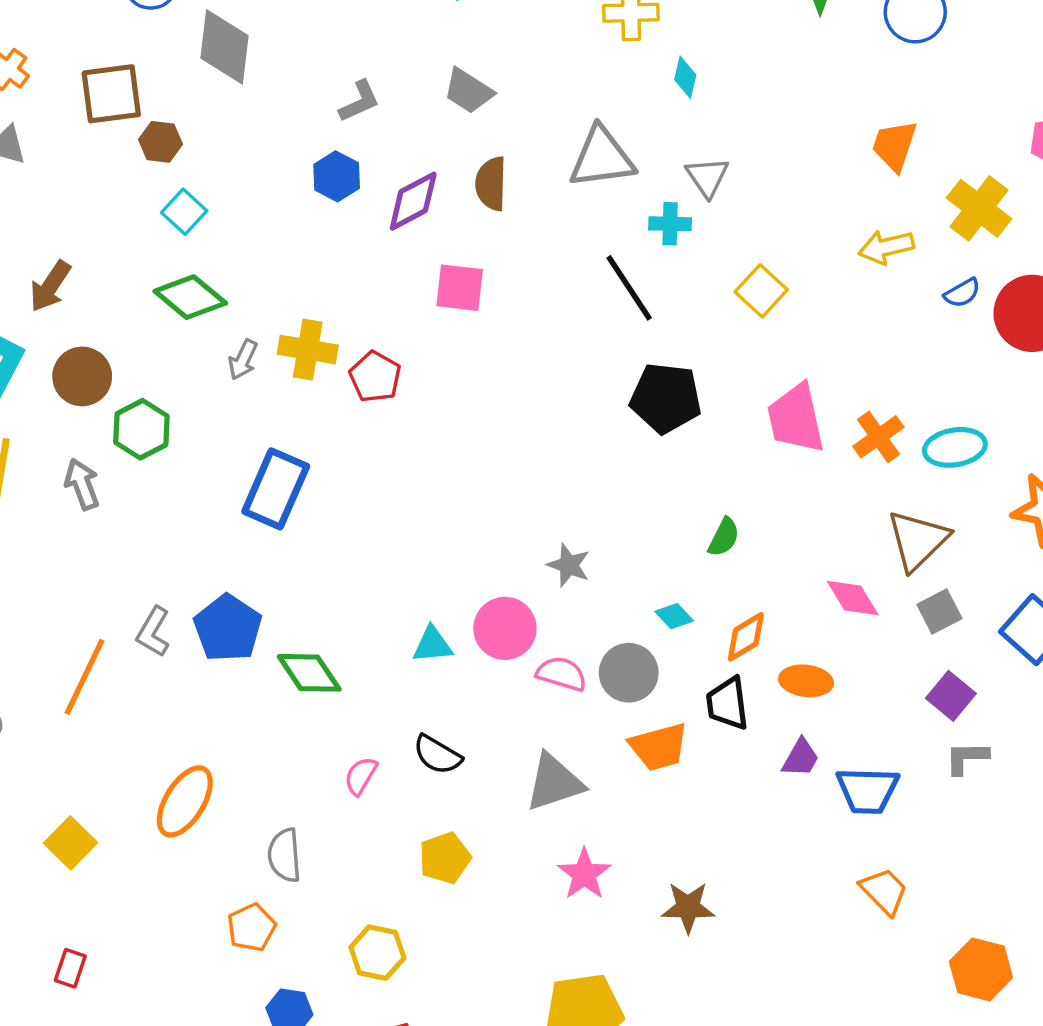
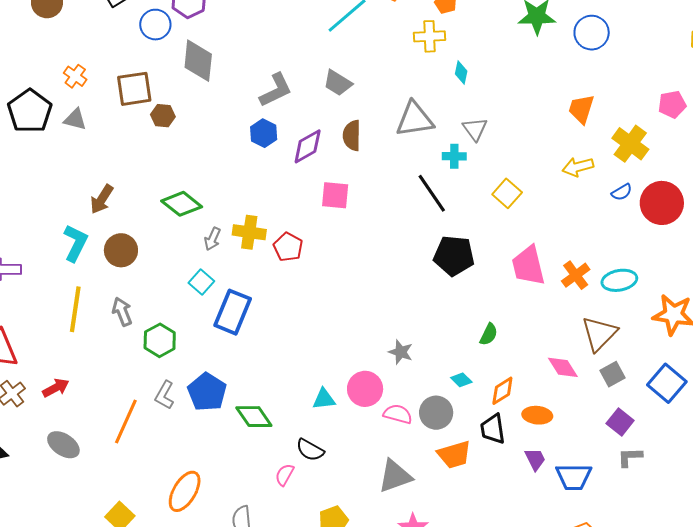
gray L-shape: (359, 101) -> (276, 90), size x1.4
cyan square: (184, 212) -> (201, 282), moved
green hexagon: (141, 429) -> (160, 340), moved
black semicircle: (437, 755) -> (310, 450), moved
purple trapezoid: (801, 758) -> (535, 459), turned -55

